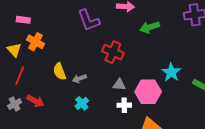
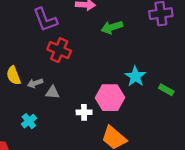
red cross: (113, 52) -> (59, 50), moved
gray triangle: (119, 85) -> (52, 92), moved
cyan cross: (82, 103) -> (29, 121), moved

